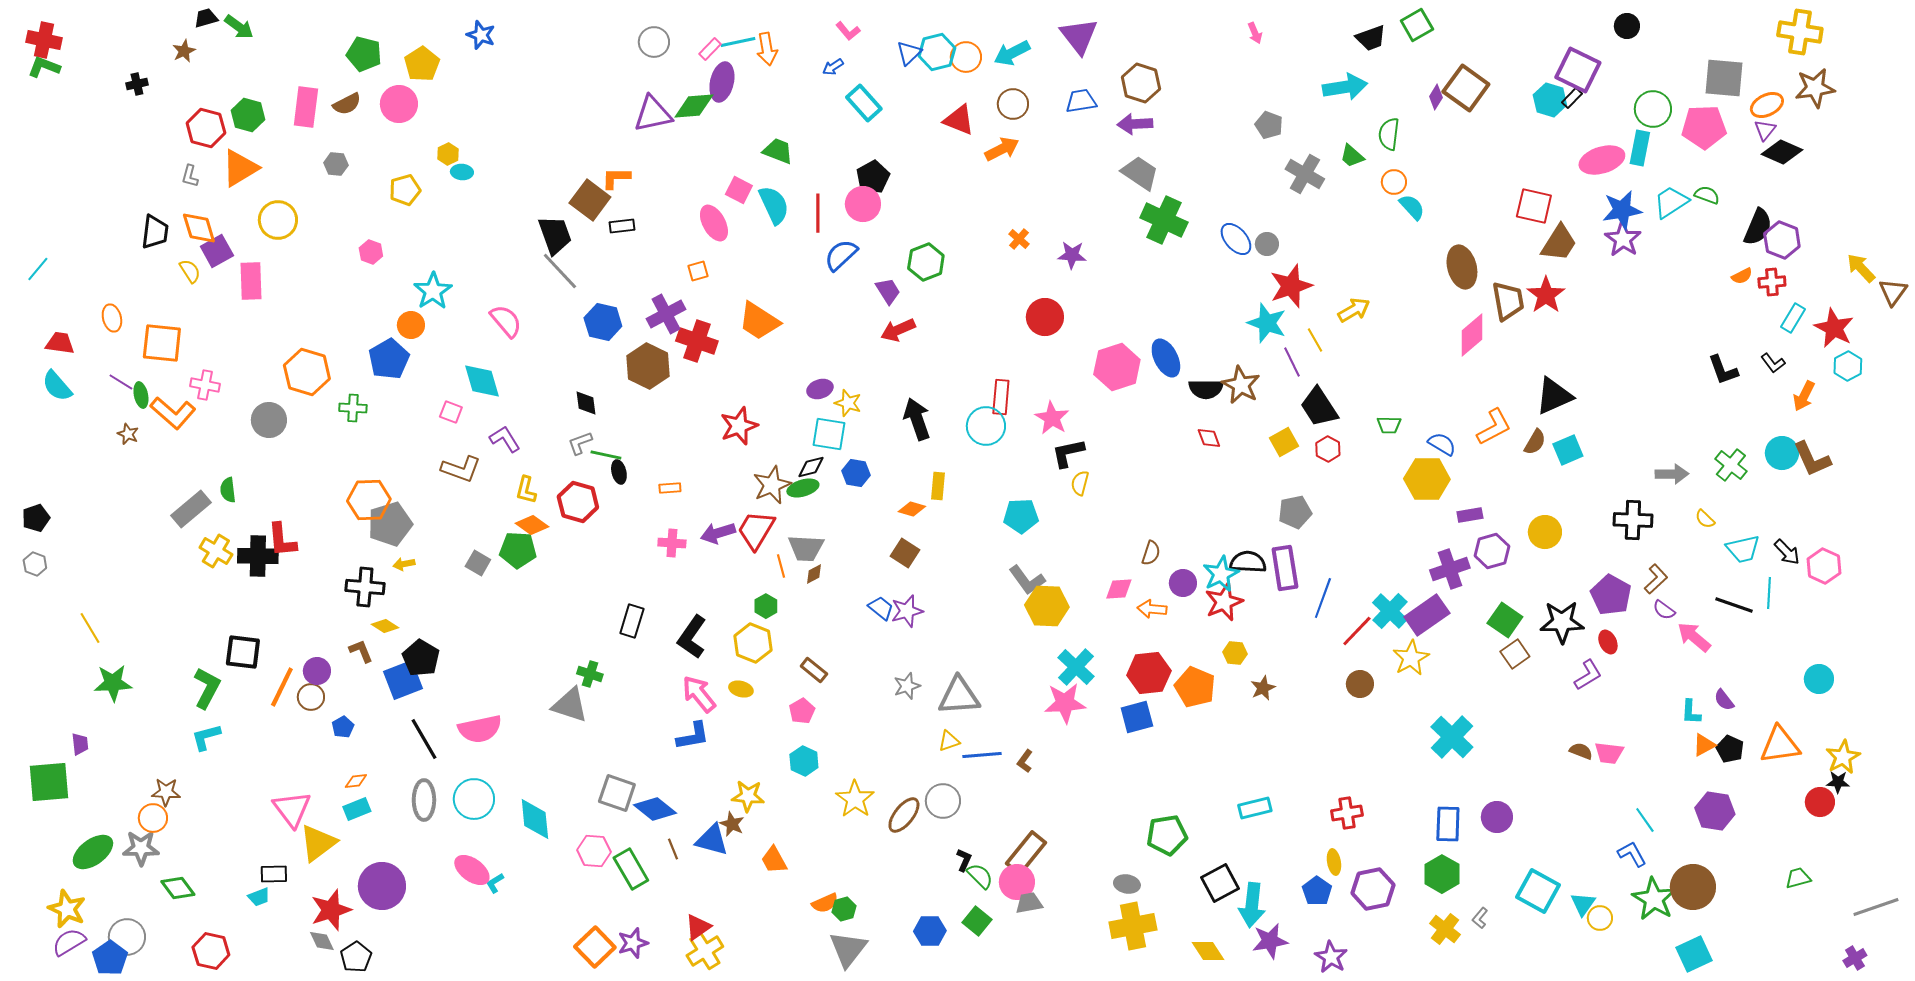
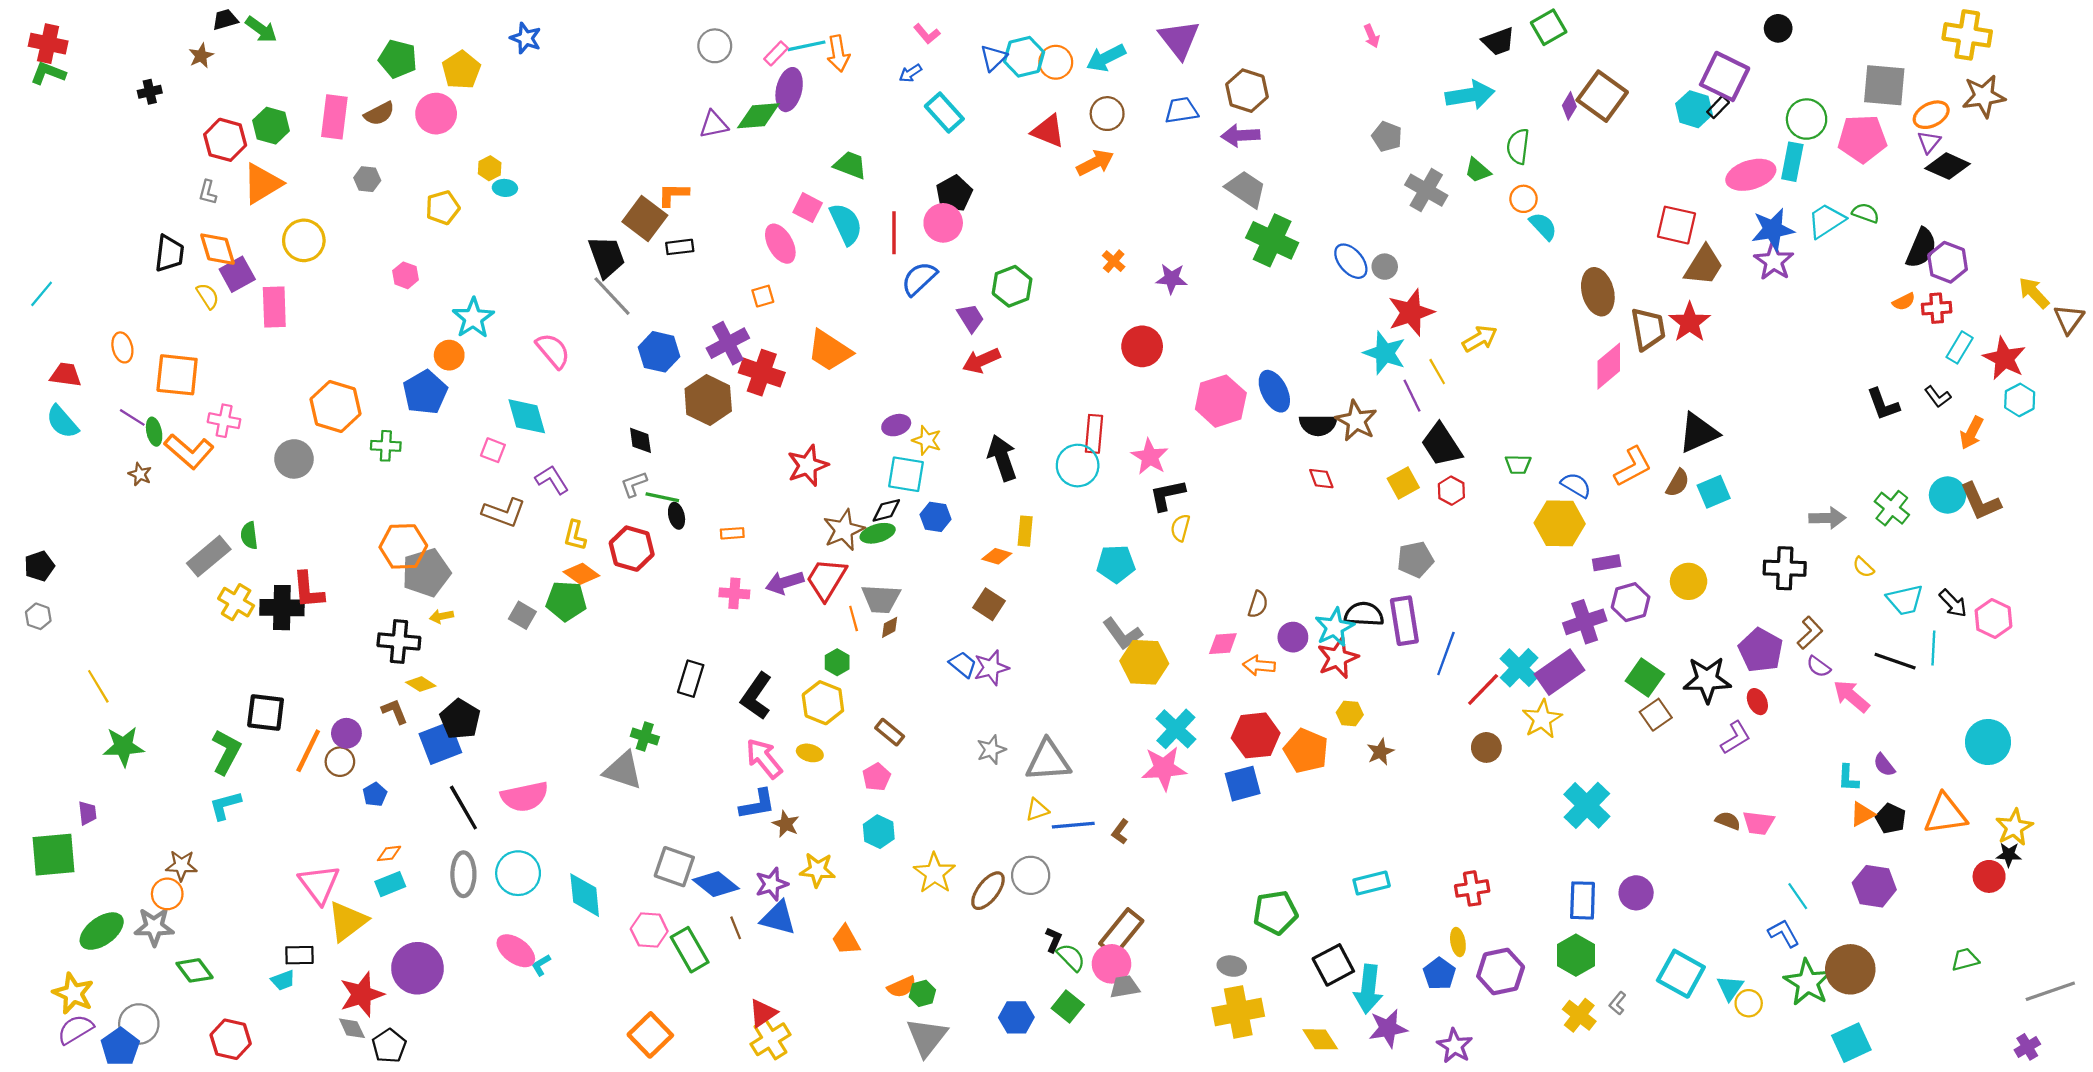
purple triangle: (653, 114) -> (714, 125), size x0.7
cyan circle: (1819, 679) -> (1988, 742), size x1.4
brown star: (732, 824) -> (786, 824), moved
purple star: (633, 943) -> (772, 884), moved

